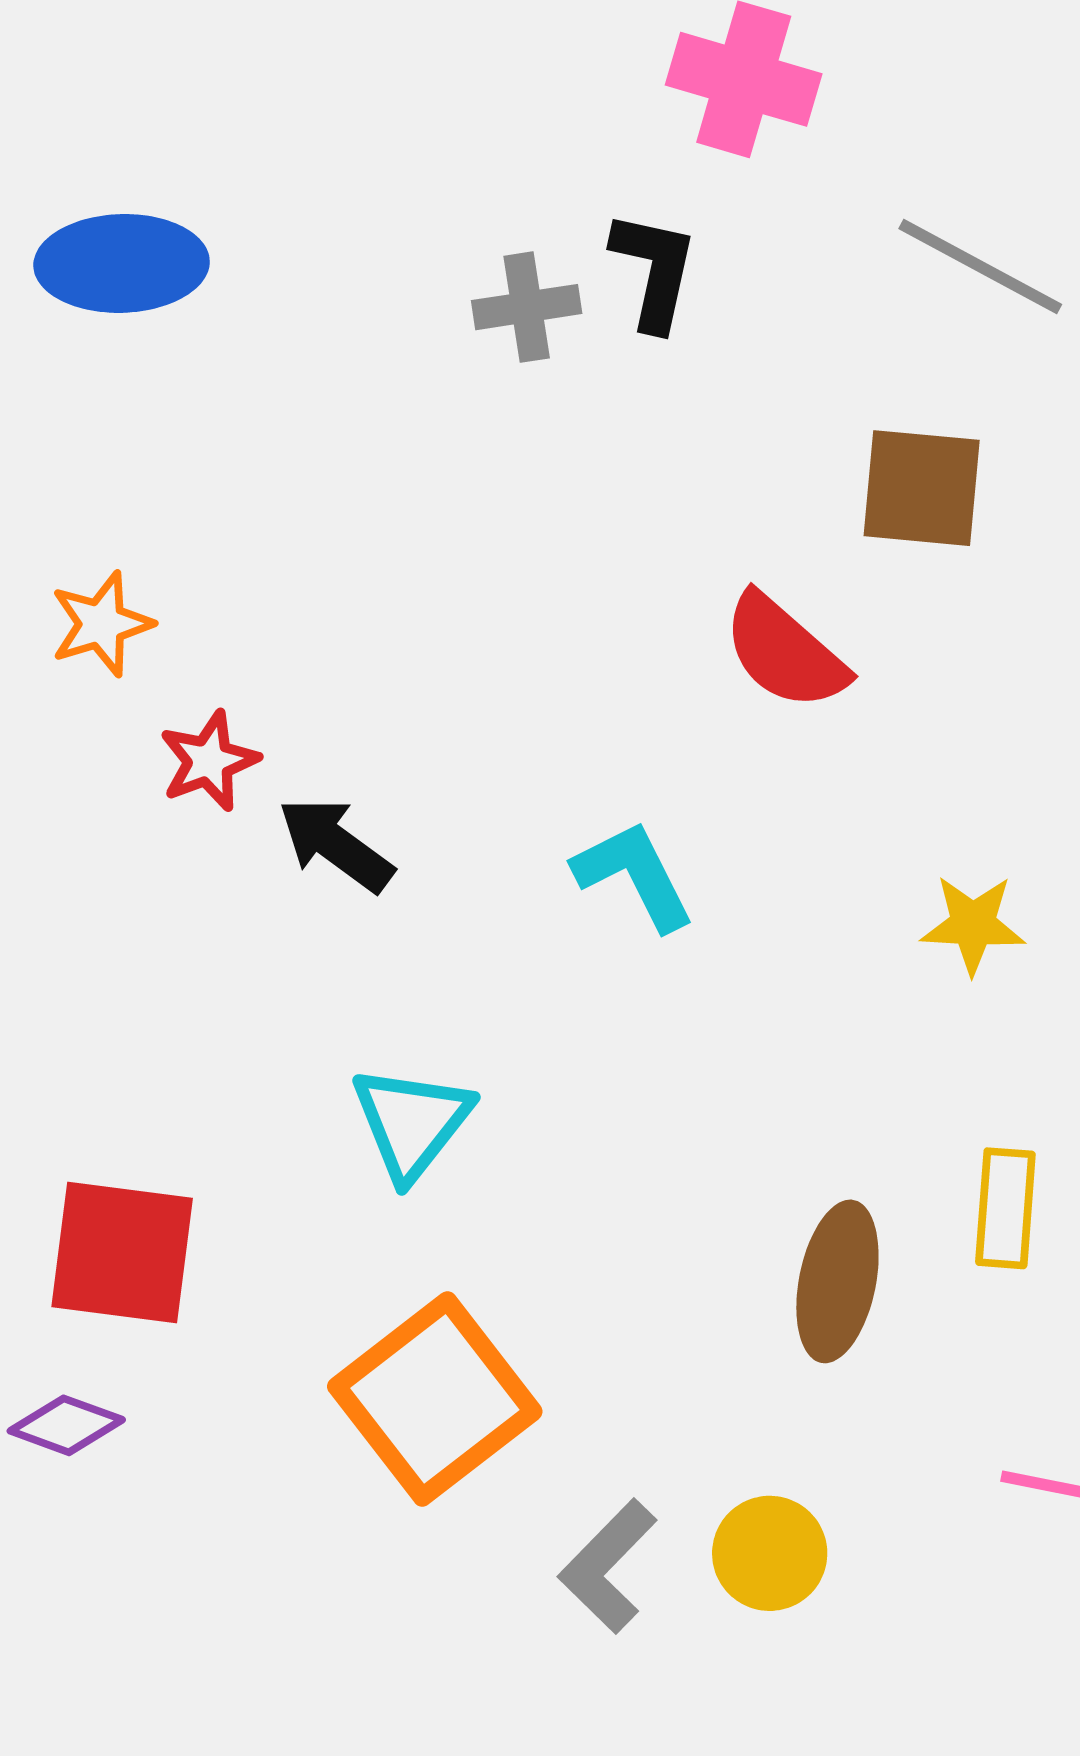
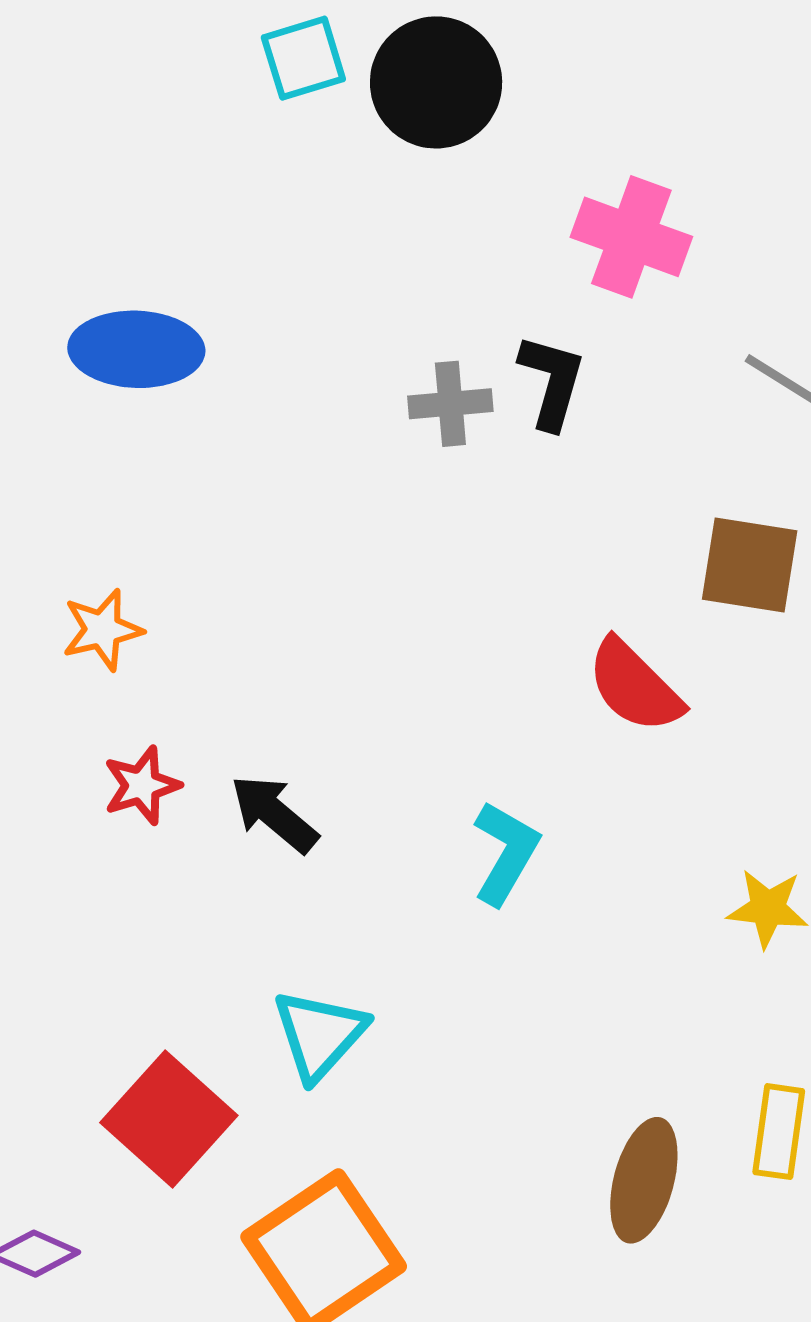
red star: (209, 761) -> (142, 785), moved
cyan L-shape: (634, 875) -> (506, 853), turned 53
red square: (122, 1253) -> (169, 1119), moved, turned 31

